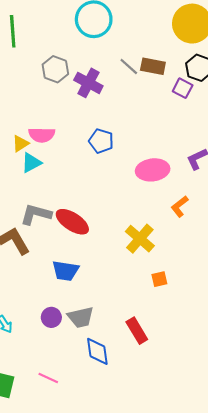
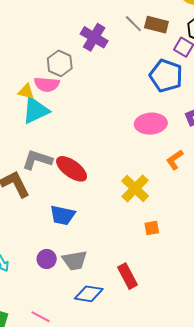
gray hexagon: (55, 69) -> (60, 63), moved
blue pentagon: (101, 141) -> (166, 76), moved, size x1.4
yellow triangle: (20, 144) -> (26, 92), turned 42
cyan triangle: (31, 163) -> (36, 110), size x1.4
blue diamond: (97, 351) -> (89, 294), turned -76

